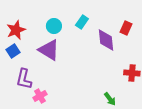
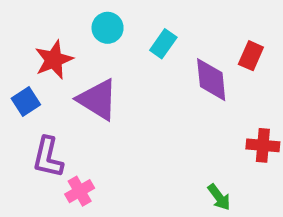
cyan circle: (54, 26) -> (108, 28), moved
red star: (16, 30) -> (54, 60), moved

